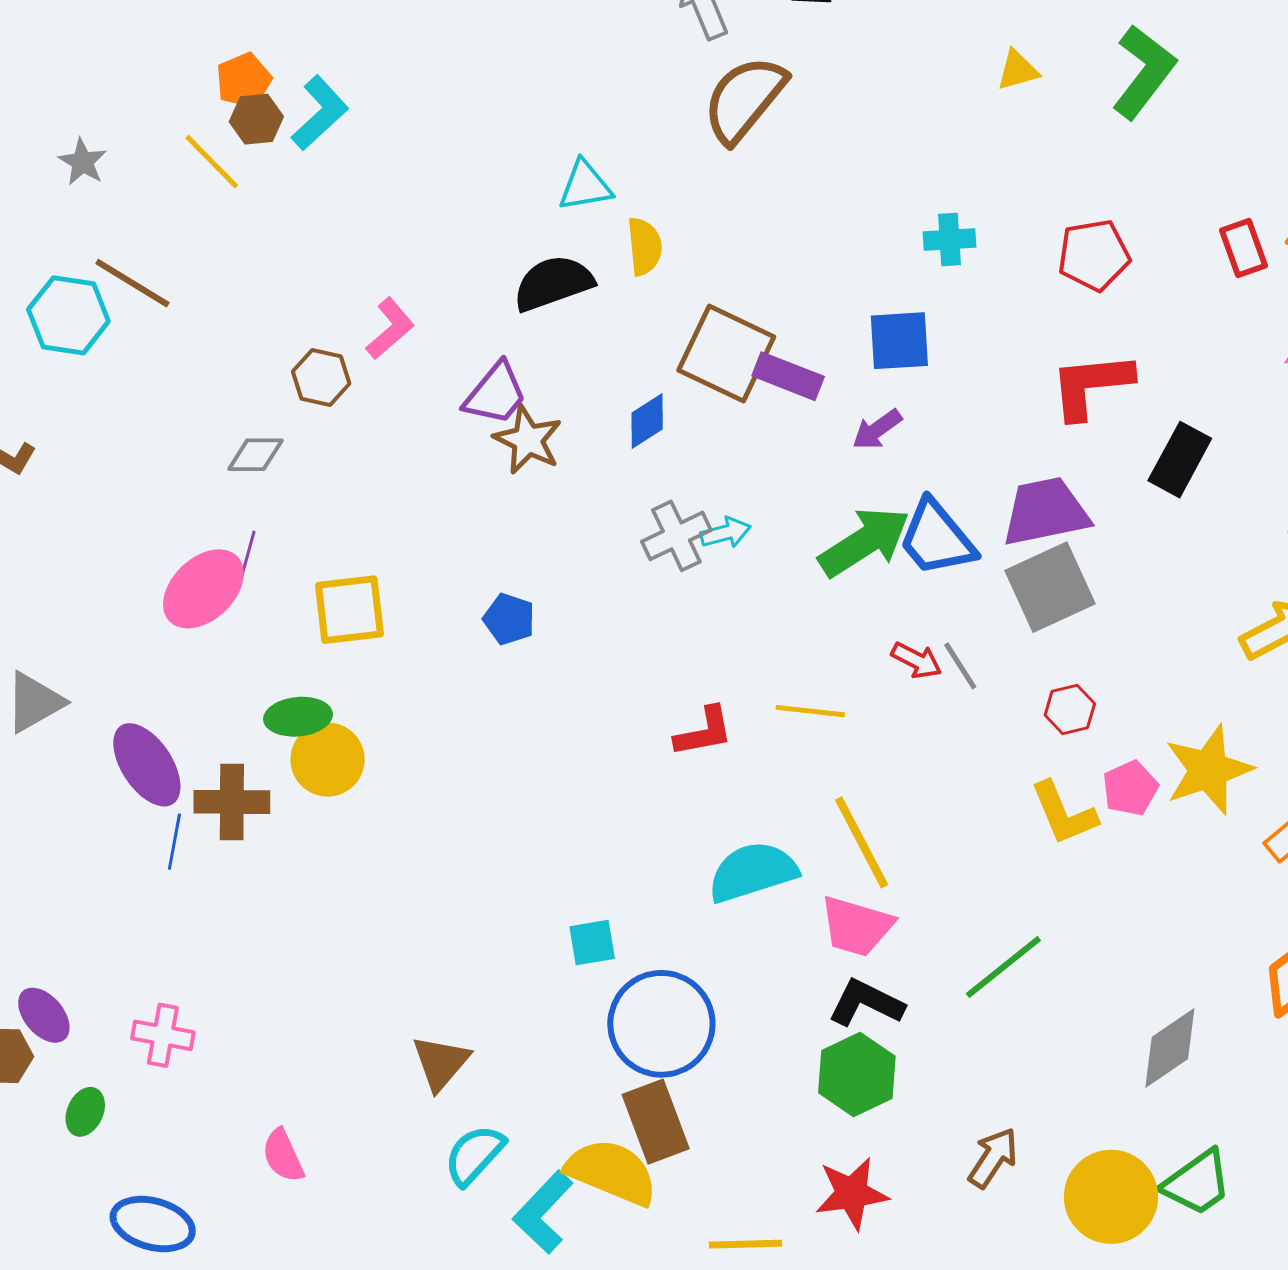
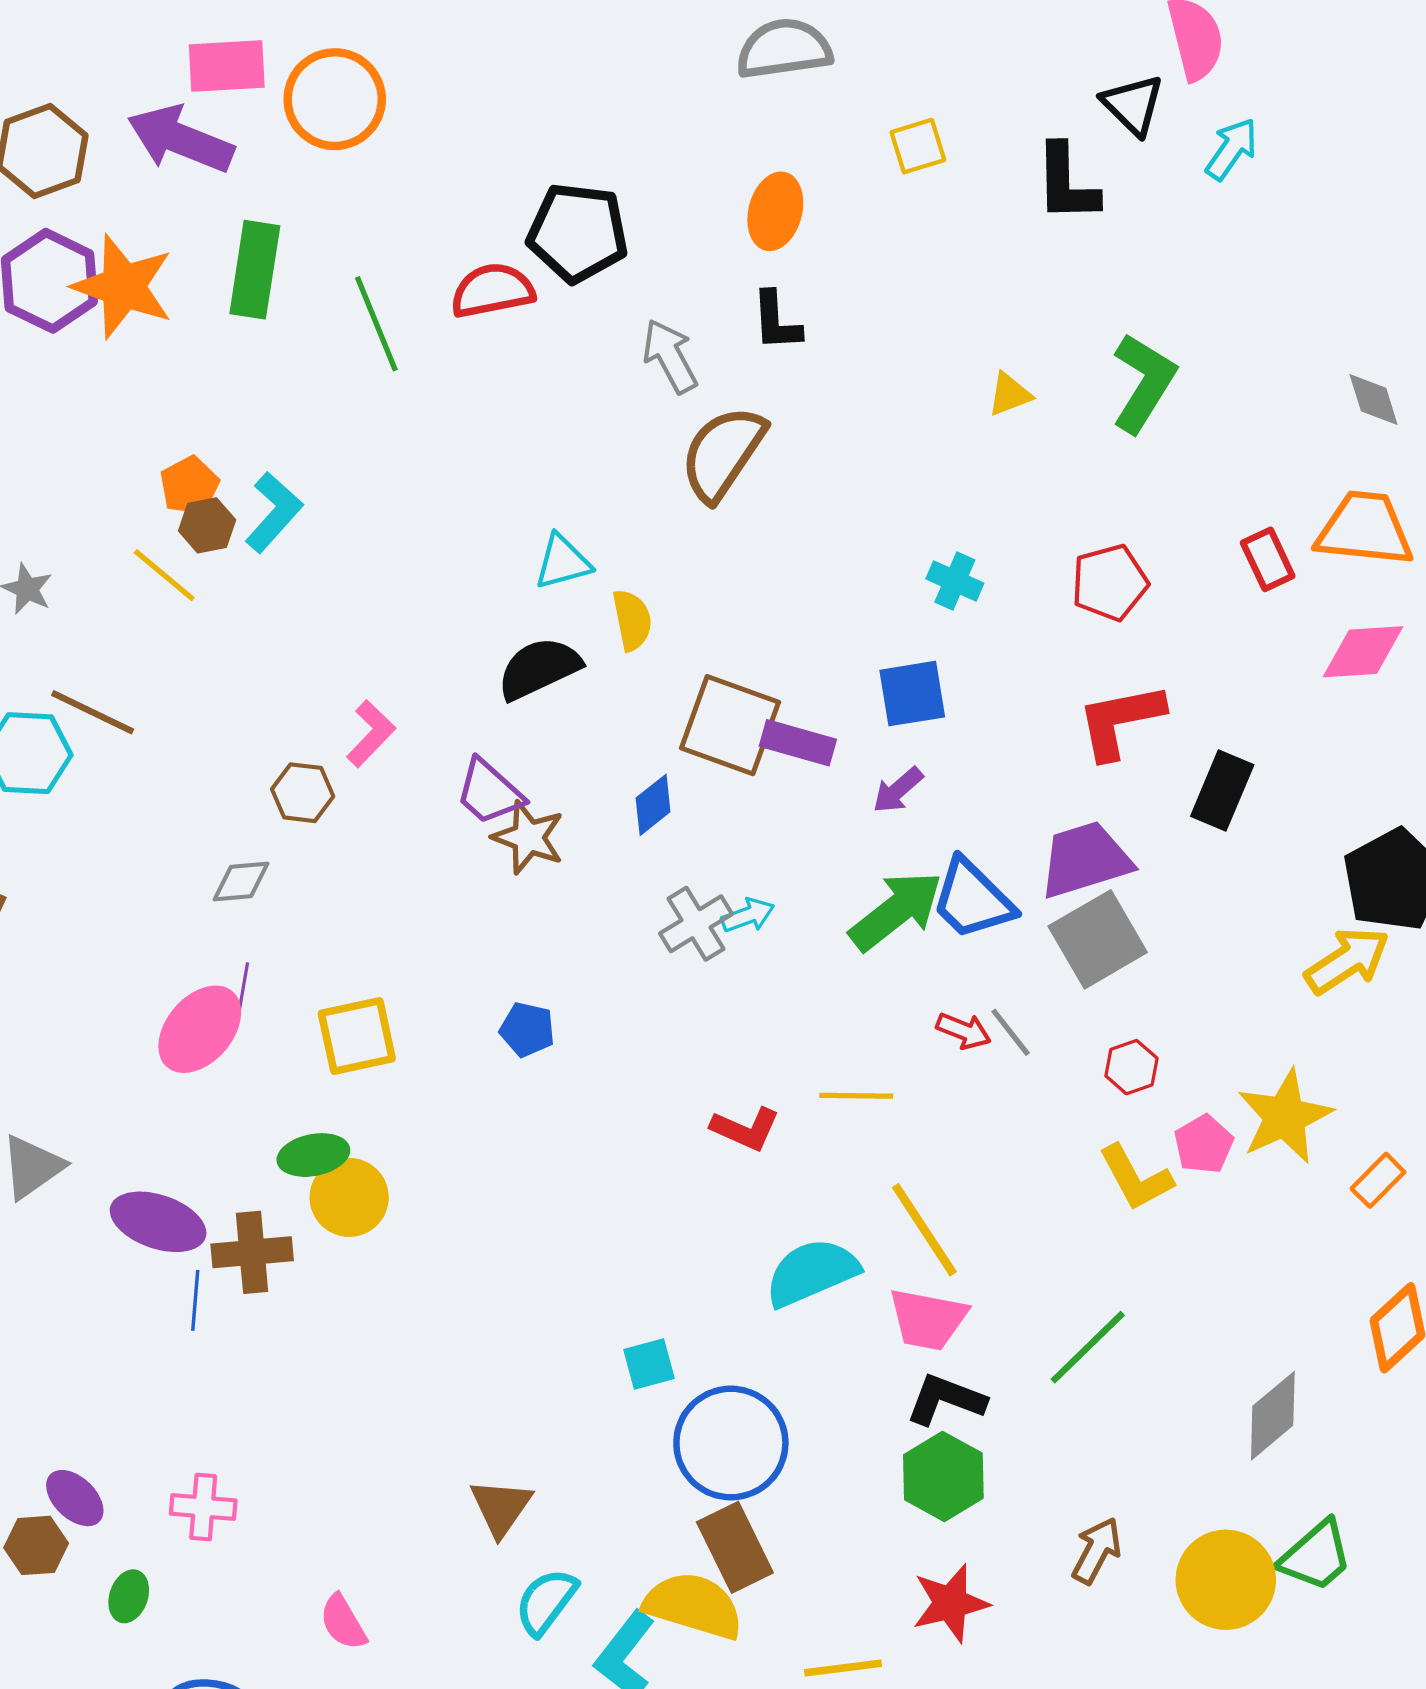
cyan cross: (949, 240) -> (955, 581), turned 33
purple trapezoid: (496, 394) -> (489, 792), turned 98
red L-shape: (704, 732) -> (745, 1129), turned 40
purple ellipse: (147, 765) -> (158, 1222), turned -32

